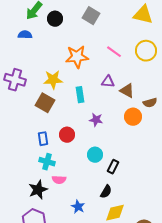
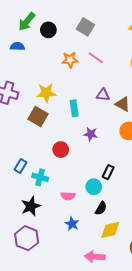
pink line: (114, 52) -> (96, 58), moved
orange star: (77, 57) -> (70, 60), moved, size x0.7
blue rectangle: (43, 139) -> (21, 166), moved, turned 40
cyan circle: (95, 155) -> (94, 187), moved
black rectangle: (113, 167) -> (108, 172), moved
pink semicircle: (59, 180) -> (68, 196), moved

